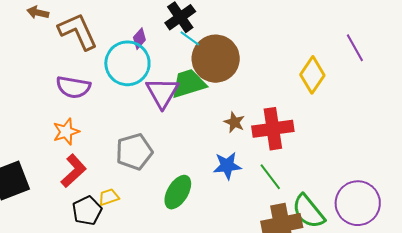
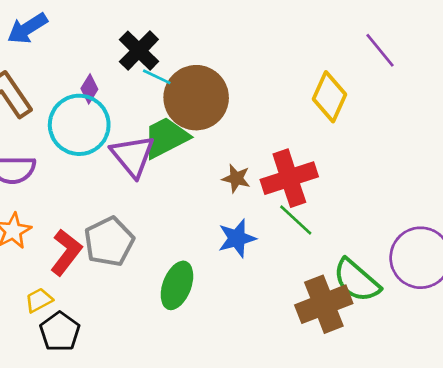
red L-shape: (74, 171) -> (66, 252), moved
green line: (270, 177) -> (296, 220), moved
yellow trapezoid: (109, 197) -> (39, 300), moved

